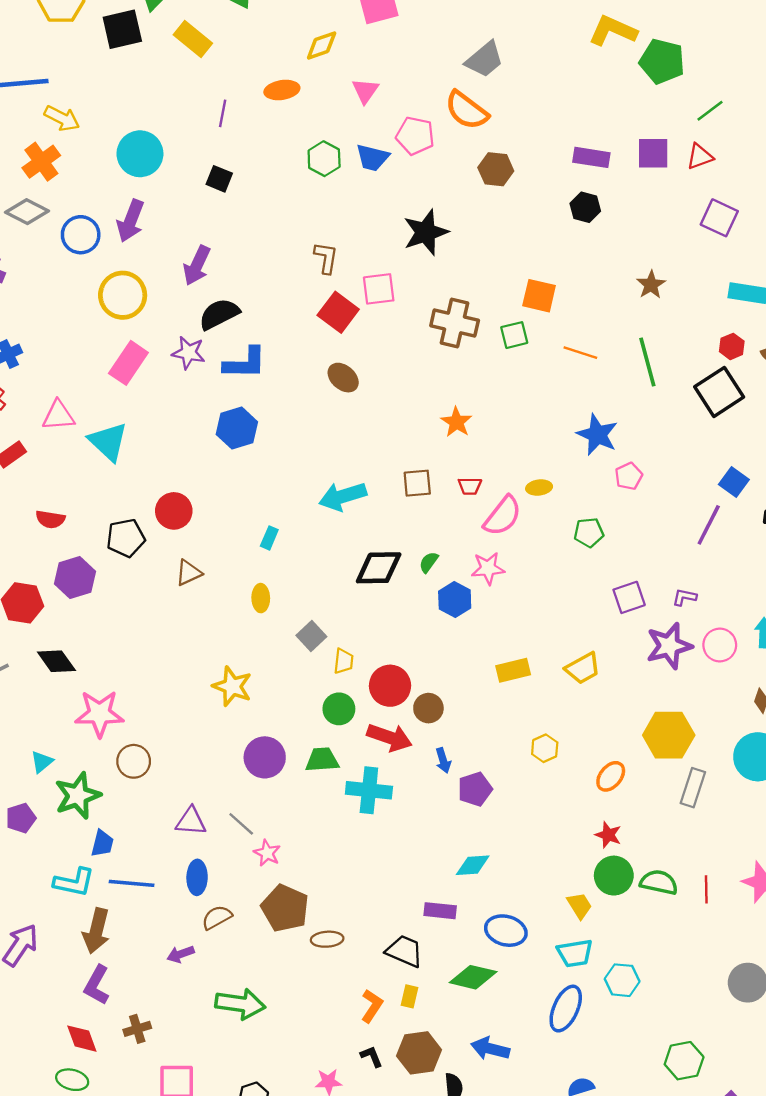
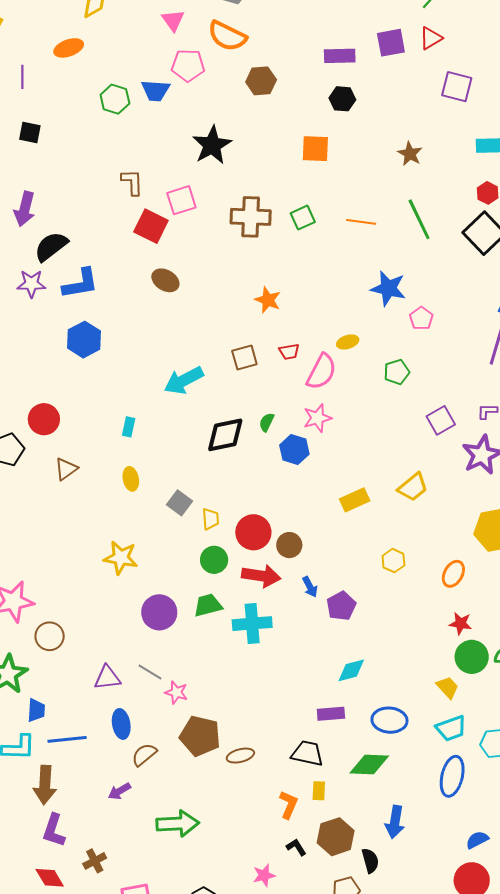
pink triangle: (365, 91) -> (173, 20), moved
orange square: (539, 296) -> (315, 149), moved
blue arrow: (490, 1049) -> (395, 822), turned -84

